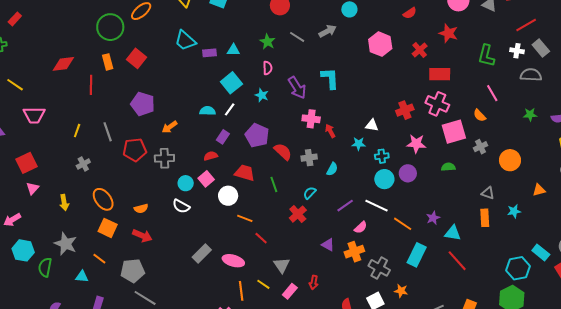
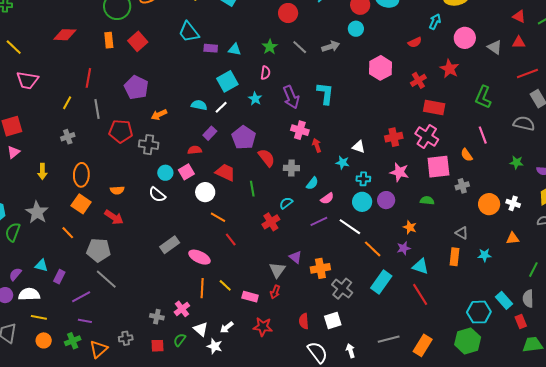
white cross: (517, 51) -> (513, 203), moved
red line: (91, 85) -> (88, 78), moved
orange ellipse: (103, 199) -> (81, 175), turned 30
pink semicircle: (361, 227) -> (327, 198), moved
gray triangle: (282, 265) -> (277, 270), moved
cyan triangle: (82, 277) -> (41, 265), moved
pink rectangle: (290, 291) -> (250, 297), turned 56
orange star: (401, 291) -> (410, 227), moved

